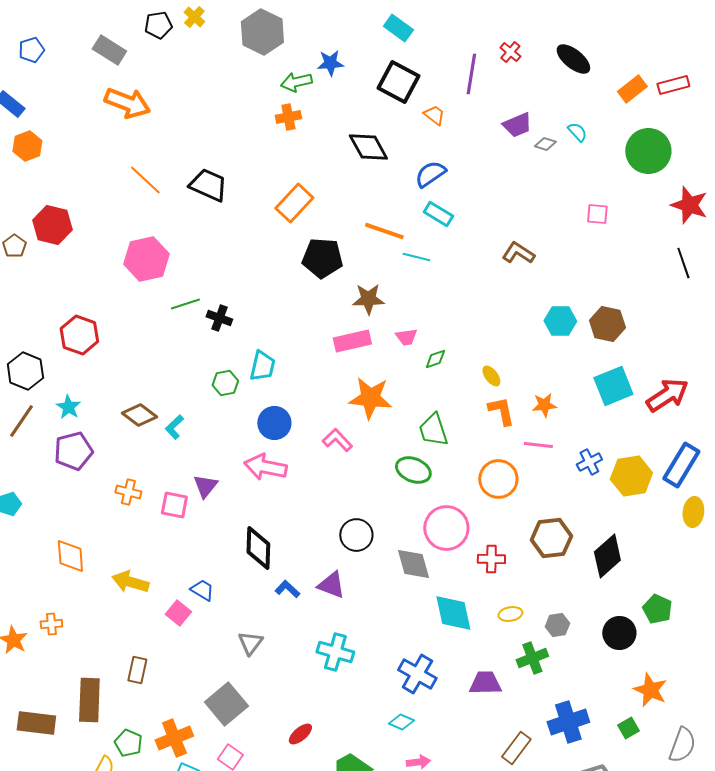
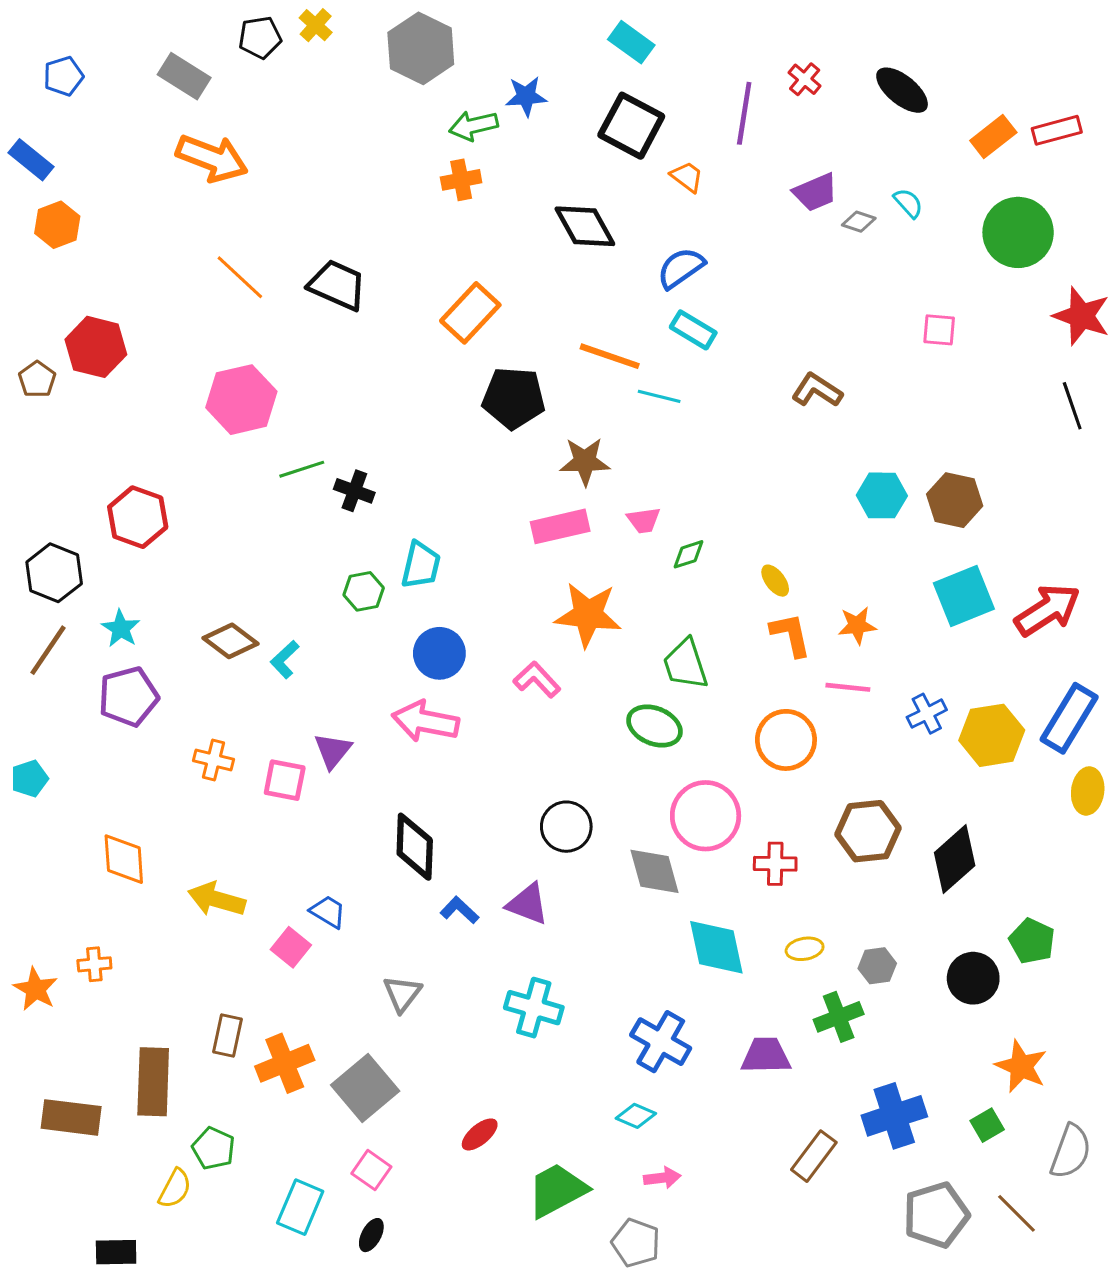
orange cross: (174, 738) -> (285, 1063), moved

